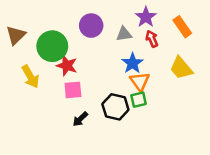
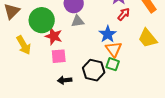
gray triangle: (124, 34) -> (78, 21), moved
red arrow: (152, 39) -> (124, 14), turned 64
green square: (139, 100) -> (113, 64), turned 32
black arrow: (80, 119) -> (65, 80), turned 40

